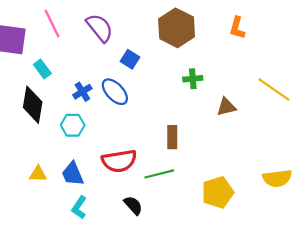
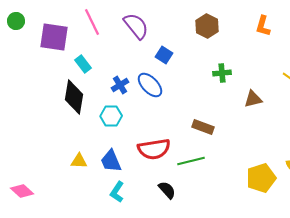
brown hexagon: (177, 28) -> (207, 26), size x0.7
brown rectangle: (172, 137) -> (203, 127), turned -70
yellow pentagon: (218, 192) -> (261, 178), moved

